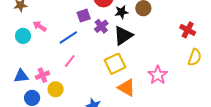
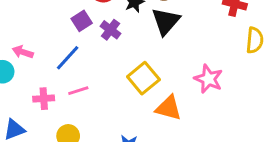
black triangle: (123, 36) -> (166, 21), moved
pink line: (70, 61) -> (78, 91), turned 48
pink cross: (42, 75) -> (44, 99), moved, turned 32

